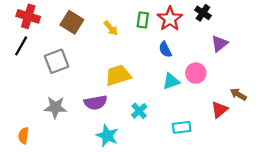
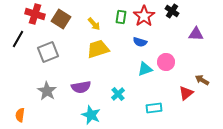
red cross: (28, 16) -> (35, 14), moved
purple triangle: (219, 44) -> (196, 34), moved, turned 42
blue semicircle: (165, 49) -> (140, 42), turned -48
yellow trapezoid: (118, 75) -> (98, 49), moved
gray star: (55, 107) -> (47, 91), turned 30

